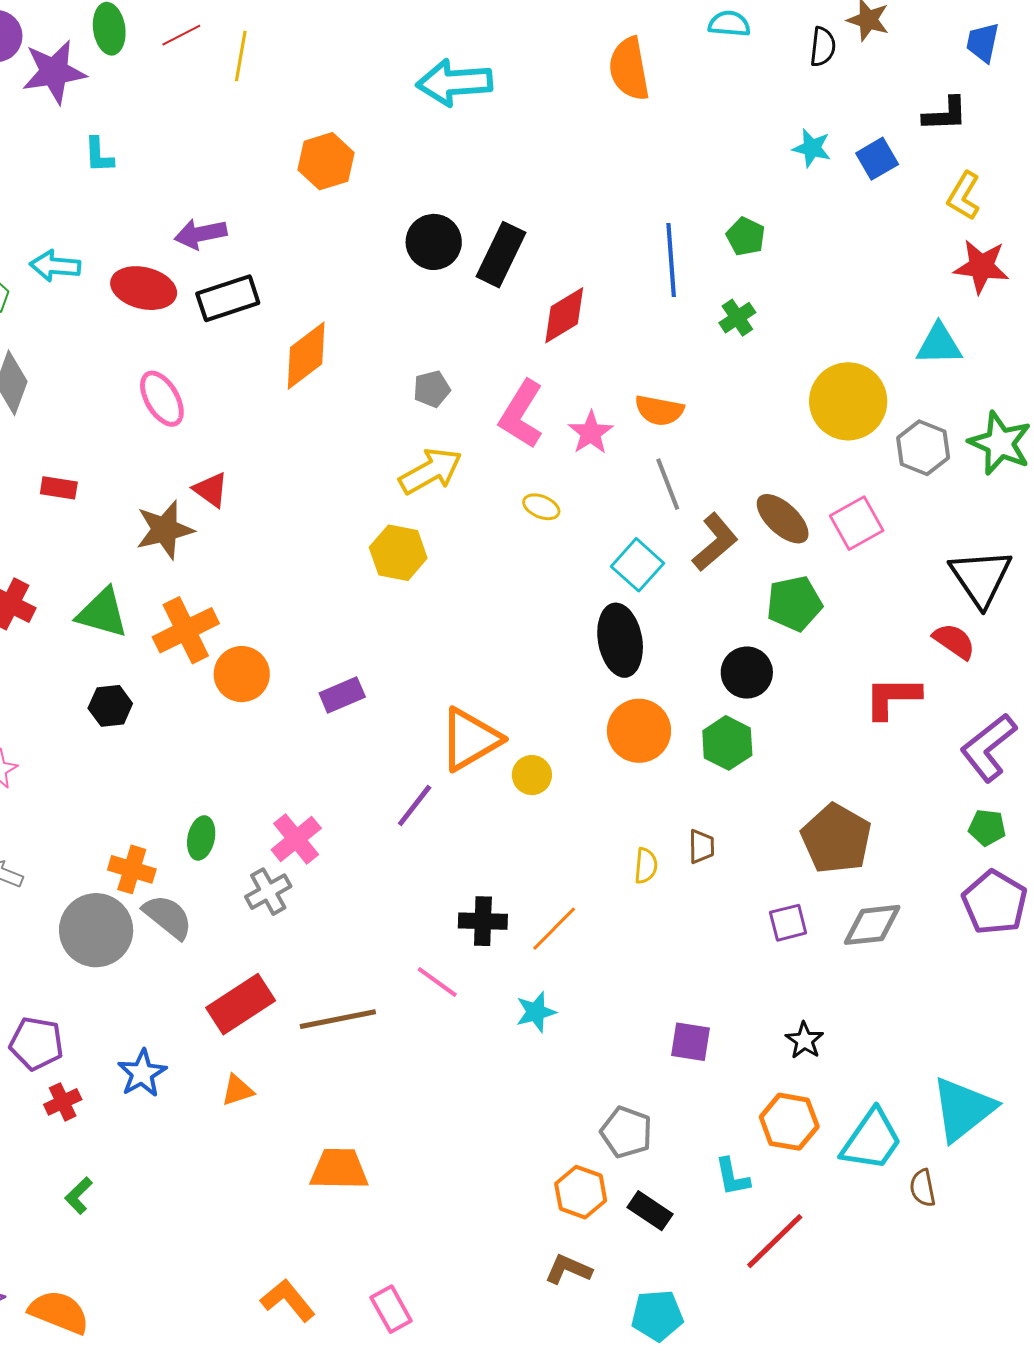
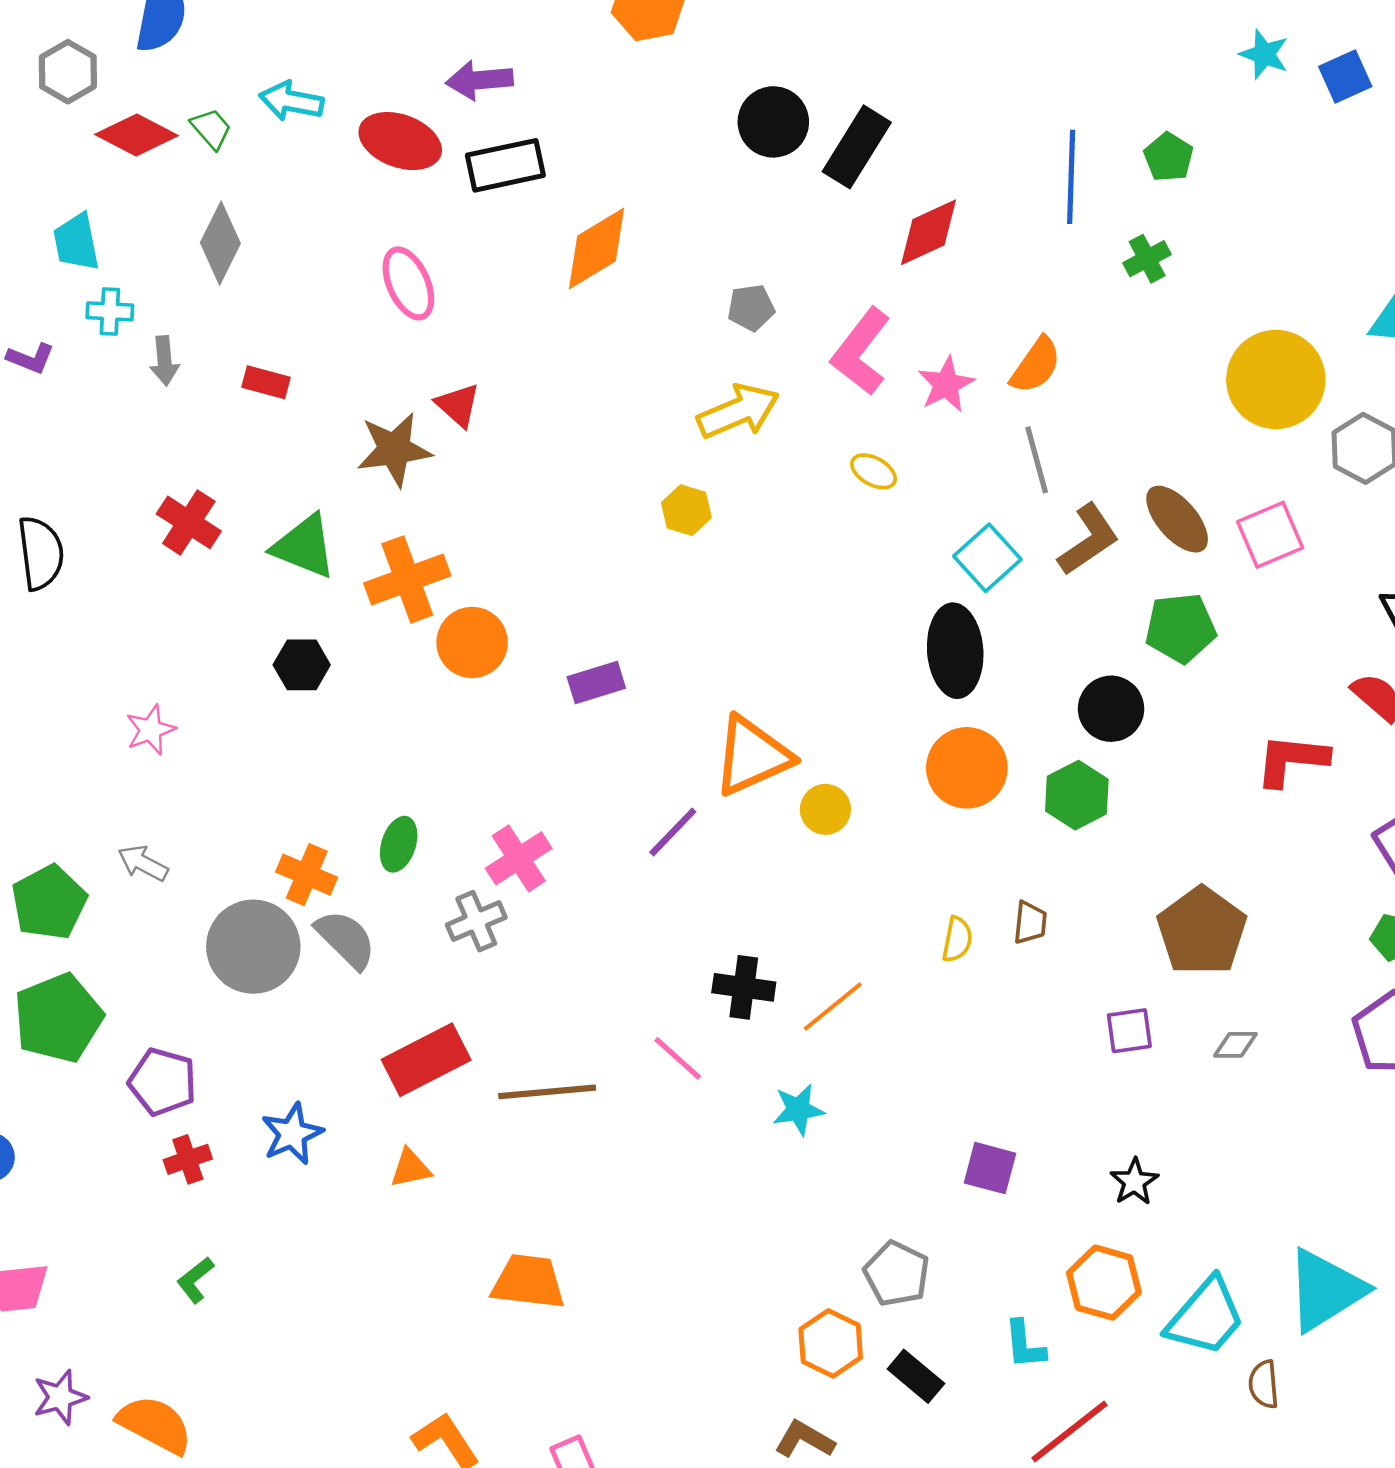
orange semicircle: (659, 410) -> (1036, 365), turned -72
yellow hexagon: (398, 553) -> (686, 510), size x0.7
gray diamond: (872, 925) -> (1235, 1045), size x0.6

